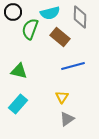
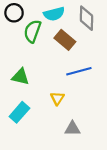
yellow triangle: (62, 97) -> (57, 98), moved
gray triangle: (67, 119) -> (72, 129), turned 35

